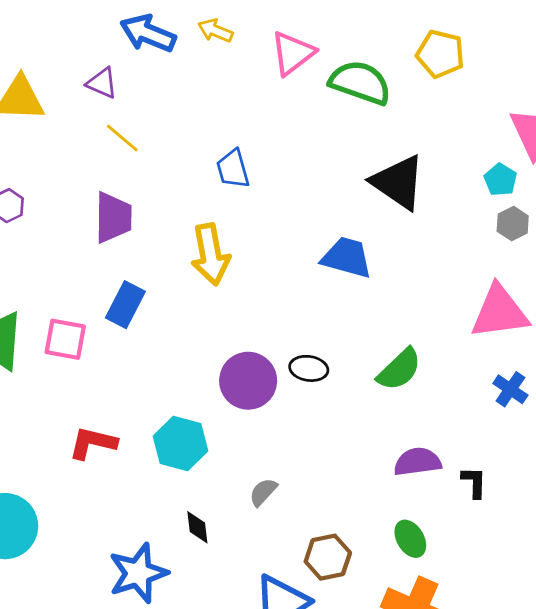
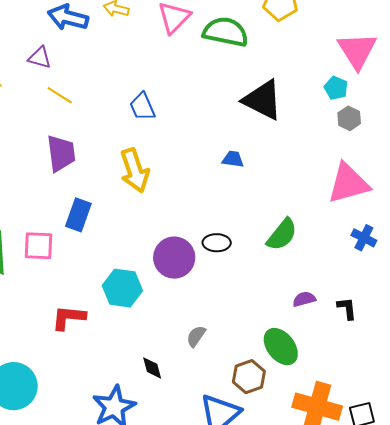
blue trapezoid: (347, 257) -> (233, 159), size x0.6
cyan hexagon: (181, 443) -> (122, 288), moved
purple semicircle: (417, 462) -> (304, 299), size x0.7
green ellipse: (410, 539) -> (281, 347), moved, size x1.4

